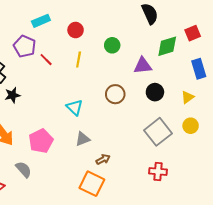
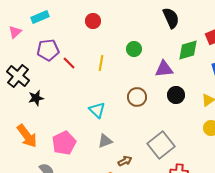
cyan rectangle: (41, 21) -> (40, 17), moved
red circle: (76, 30) -> (93, 21), moved
purple pentagon: (25, 46) -> (48, 50), turned -30
gray square: (158, 132) -> (161, 145), moved

